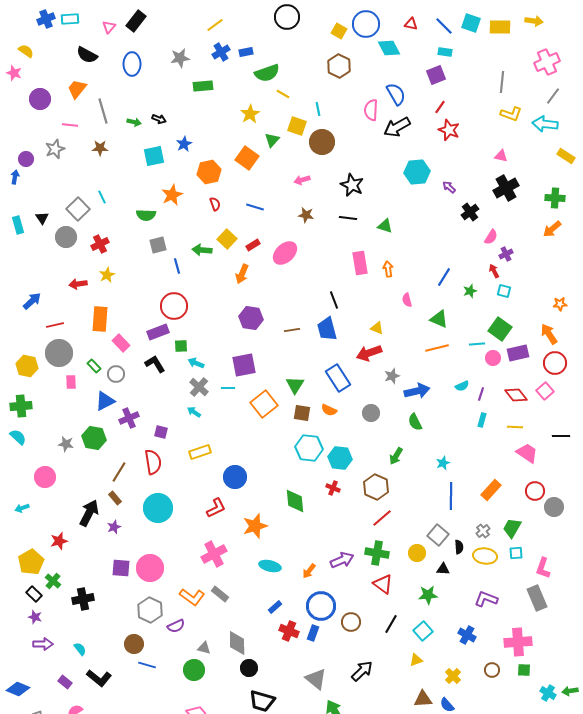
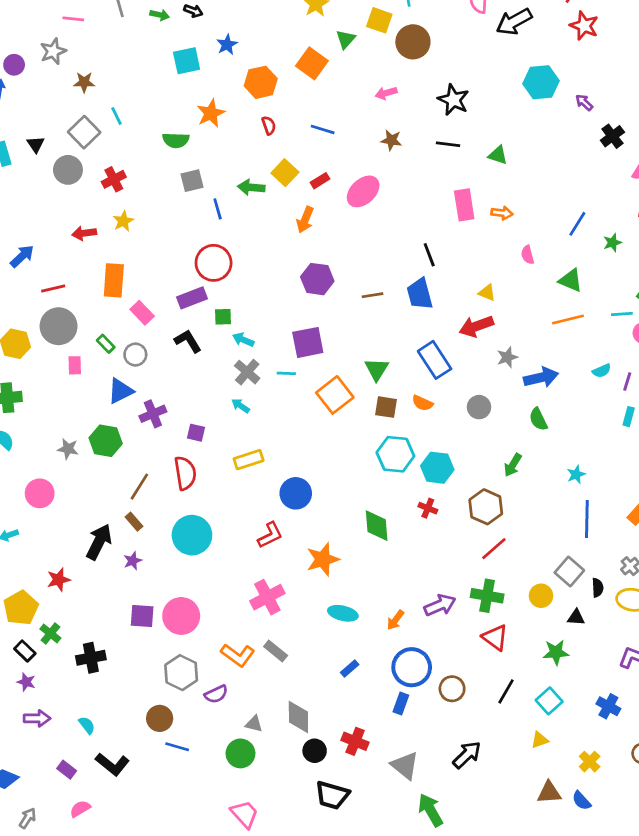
brown star: (100, 148) -> (84, 82), moved
orange arrow: (388, 269) -> (502, 213), turned 105
red cross: (289, 631) -> (355, 741), moved

